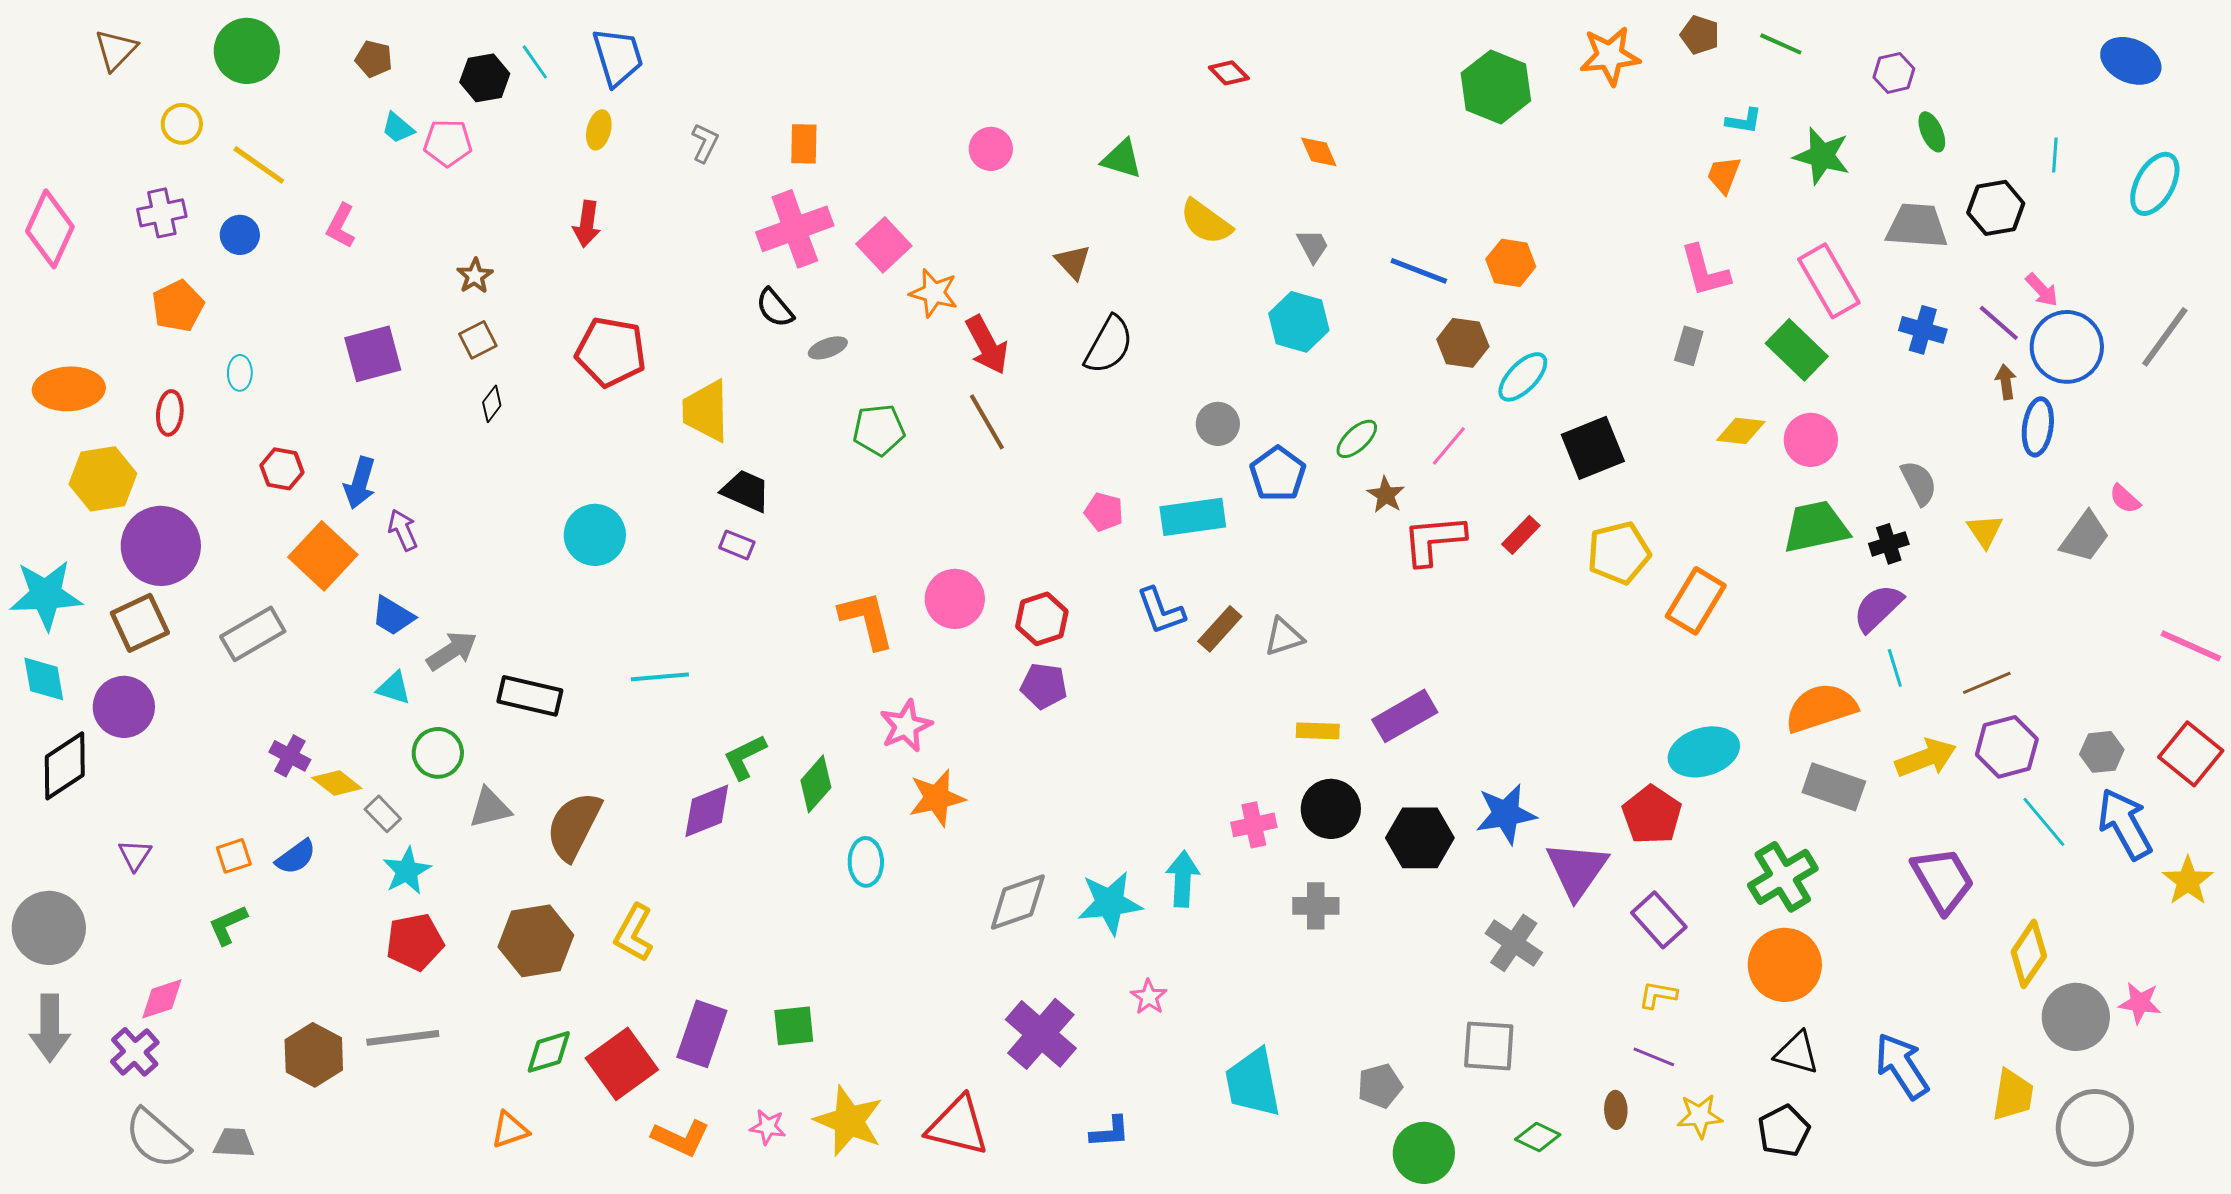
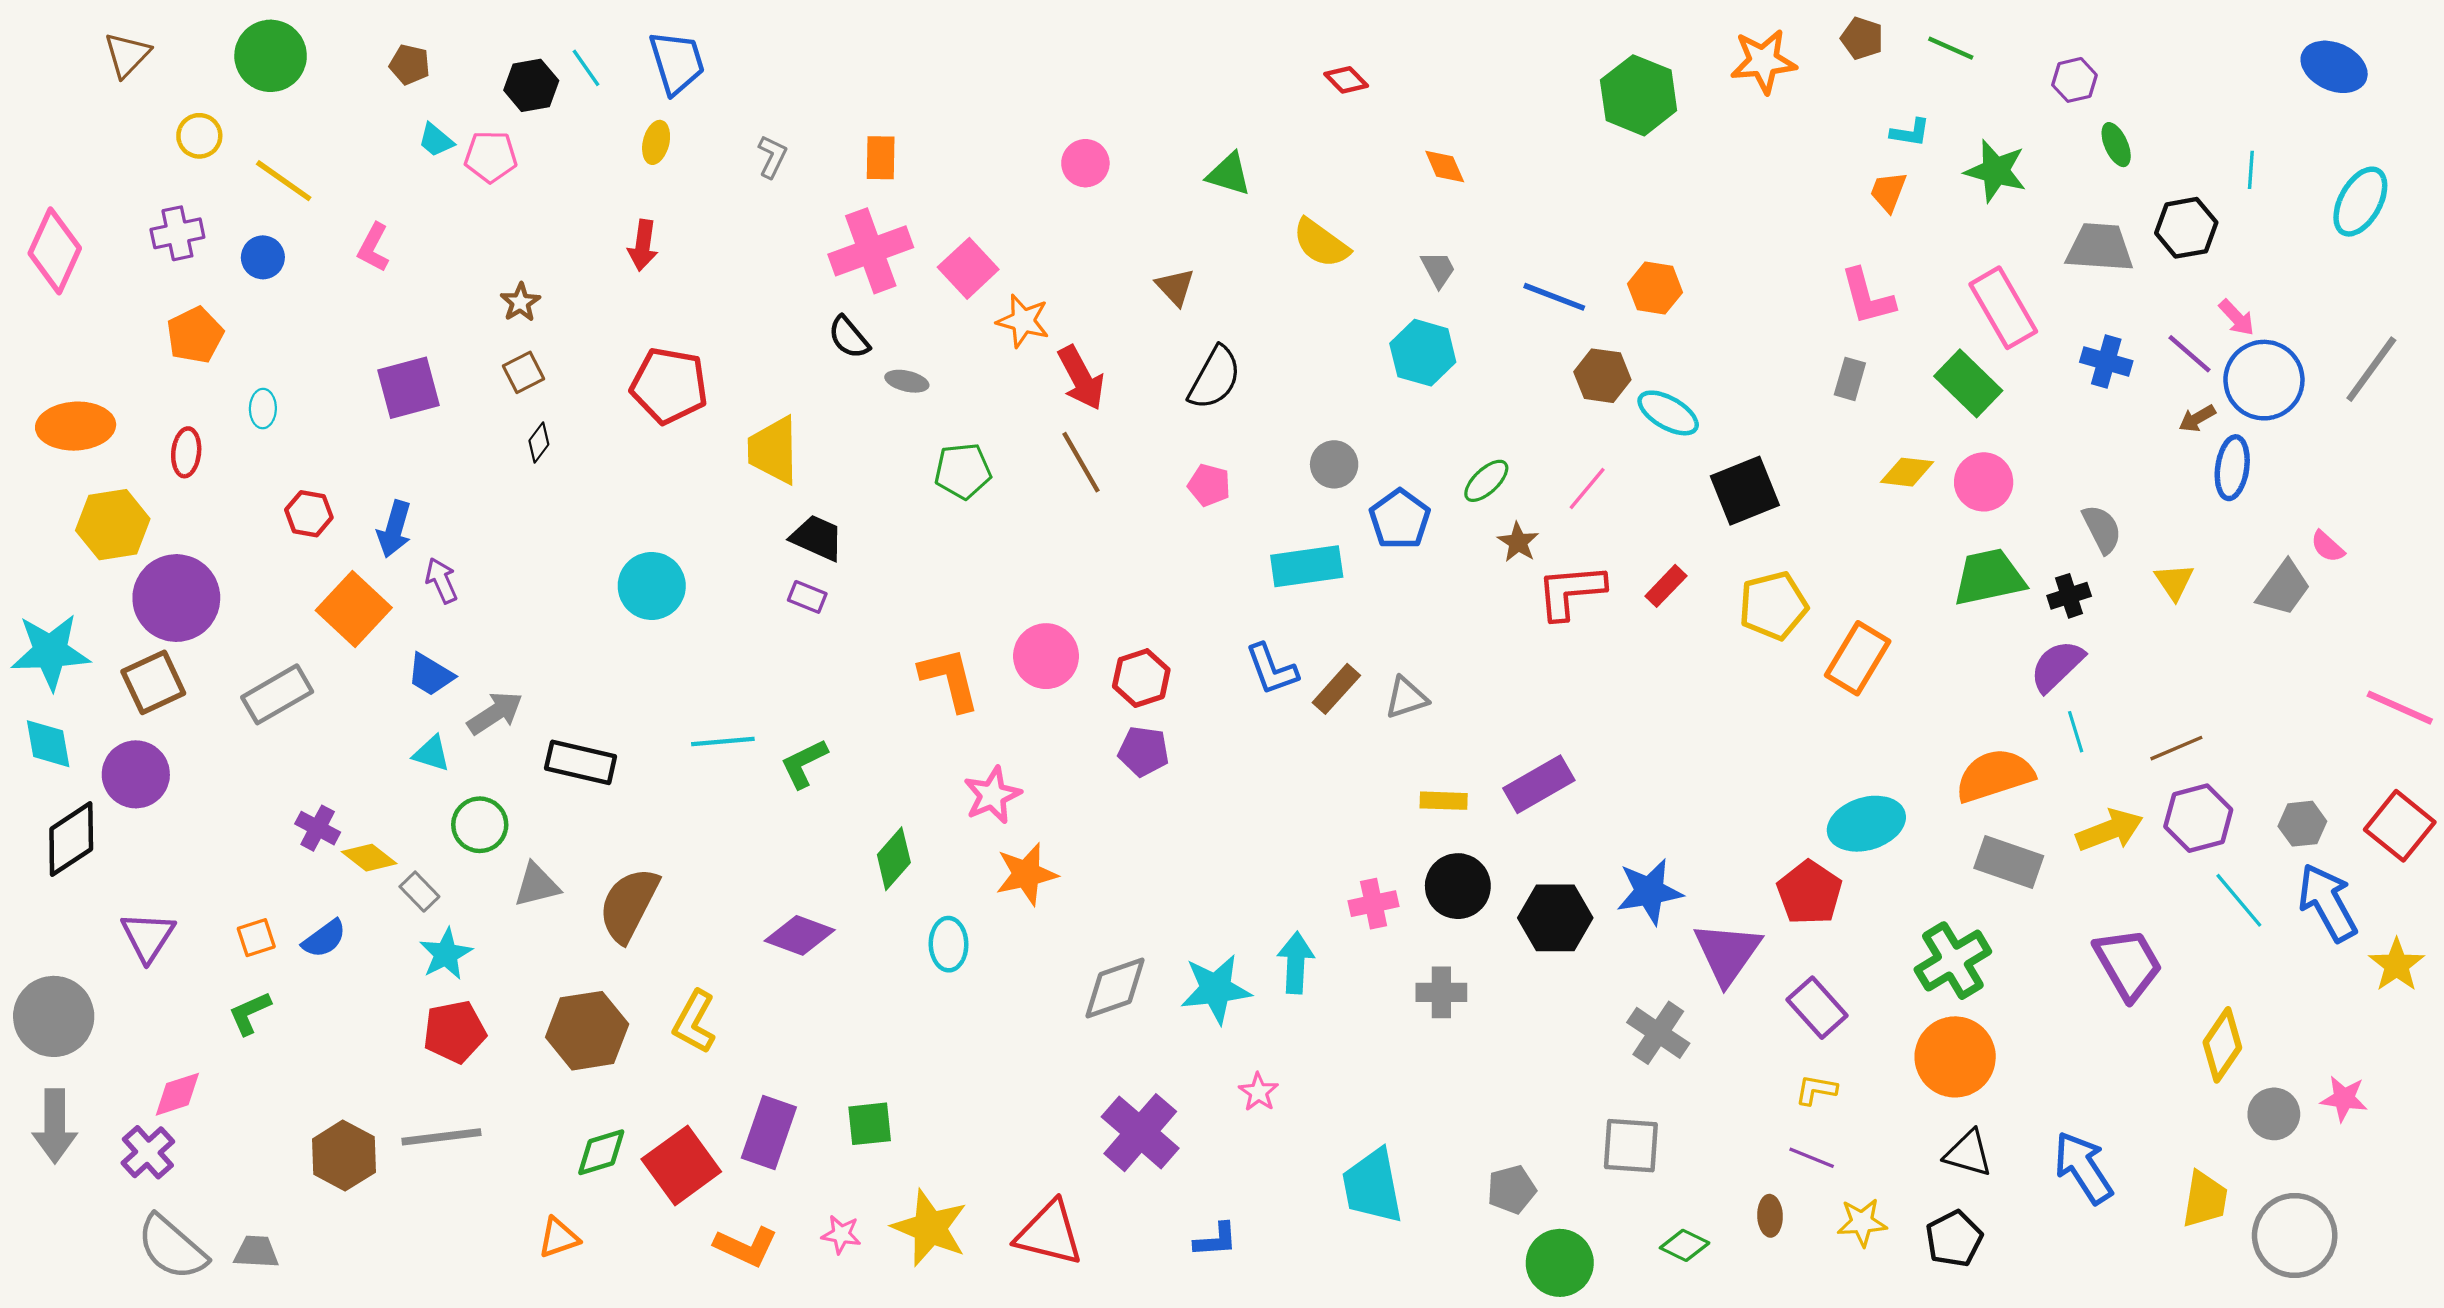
gray ellipse: (828, 348) -> (907, 381), turned 33
cyan ellipse: (1523, 377) -> (1668, 413), turned 76
brown arrow: (2006, 382) -> (2197, 418), turned -112
pink pentagon: (1104, 512) -> (1209, 485), moved
green L-shape: (745, 757) -> (804, 763), moved
purple diamond: (707, 811) -> (800, 935), moved, turned 42
purple triangle: (135, 855) -> (148, 936), size x1.5
gray circle: (2076, 1017) -> (2274, 1114), size x0.7

